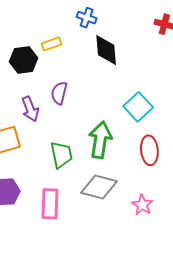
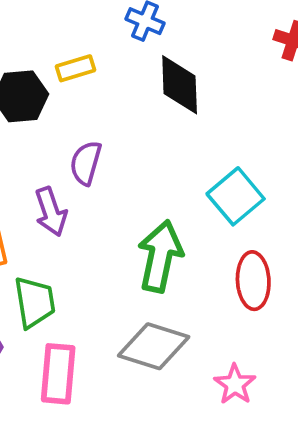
purple arrow: (30, 109) -> (51, 212), moved
green trapezoid: (61, 155) -> (35, 302), moved

